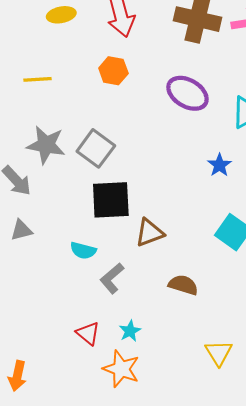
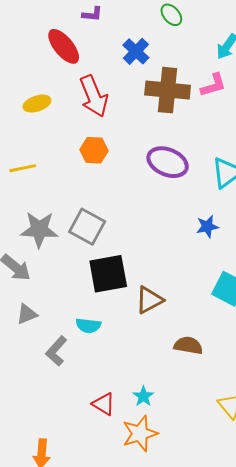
blue star: (219, 165) -> (207, 227), turned 30
gray L-shape: (112, 278) -> (56, 351), moved
orange star: (121, 369) -> (140, 434), turned -30

